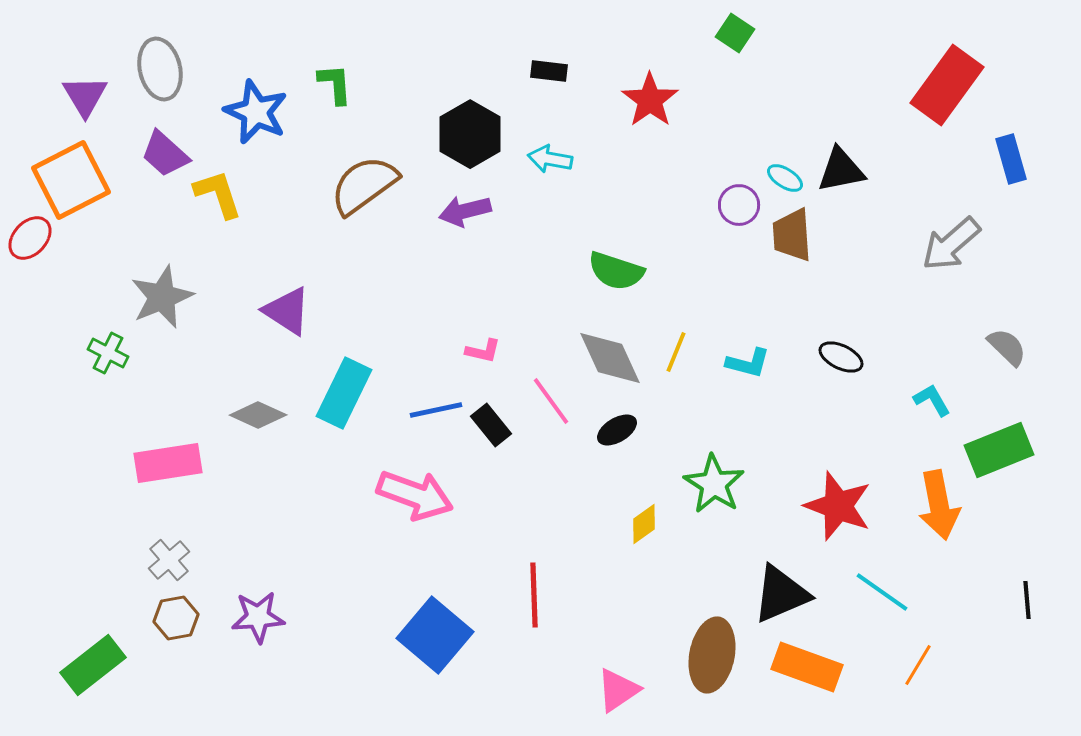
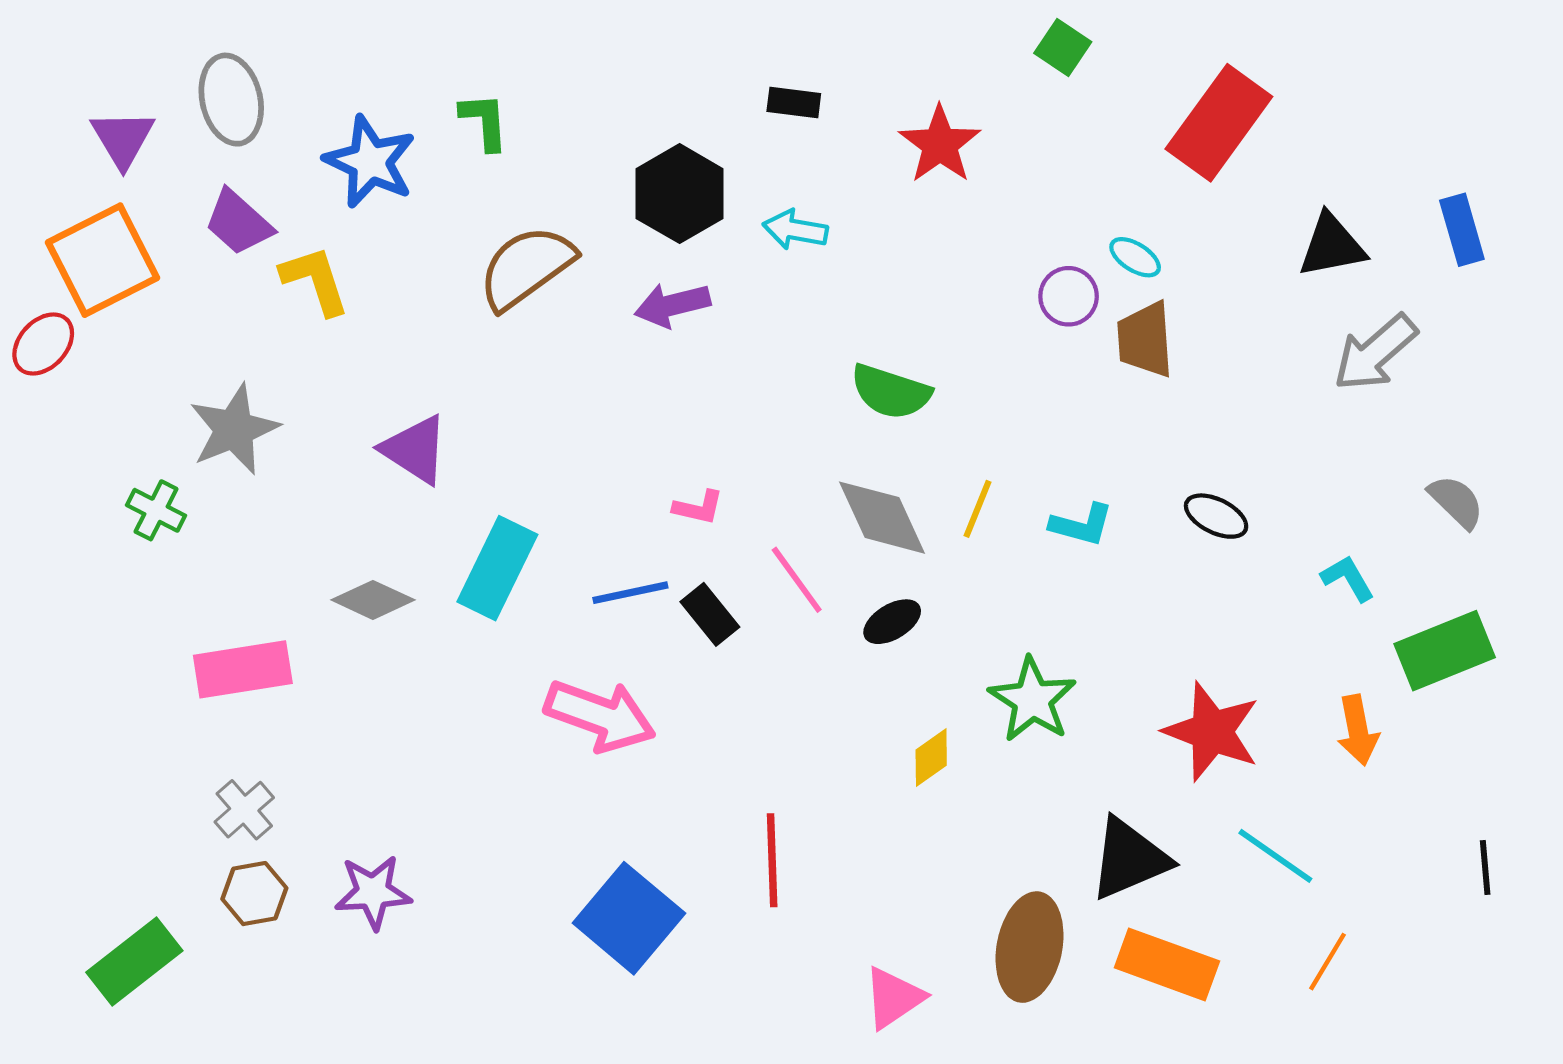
red rectangle: (947, 85) -> (1219, 123), moved
black triangle: (841, 170) -> (1332, 246), moved
orange arrow: (939, 505) -> (1358, 730), size x0.7

